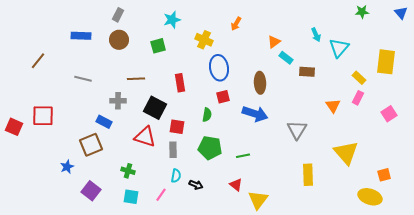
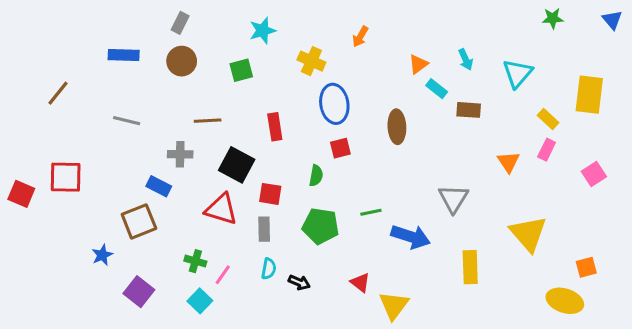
cyan arrow: (316, 35) -> (466, 60), moved
blue arrow: (255, 114) -> (411, 237), moved
green line: (243, 156) -> (371, 212), moved
pink line: (161, 195) -> (223, 275), moved
cyan square: (131, 197) -> (200, 301), turned 35

